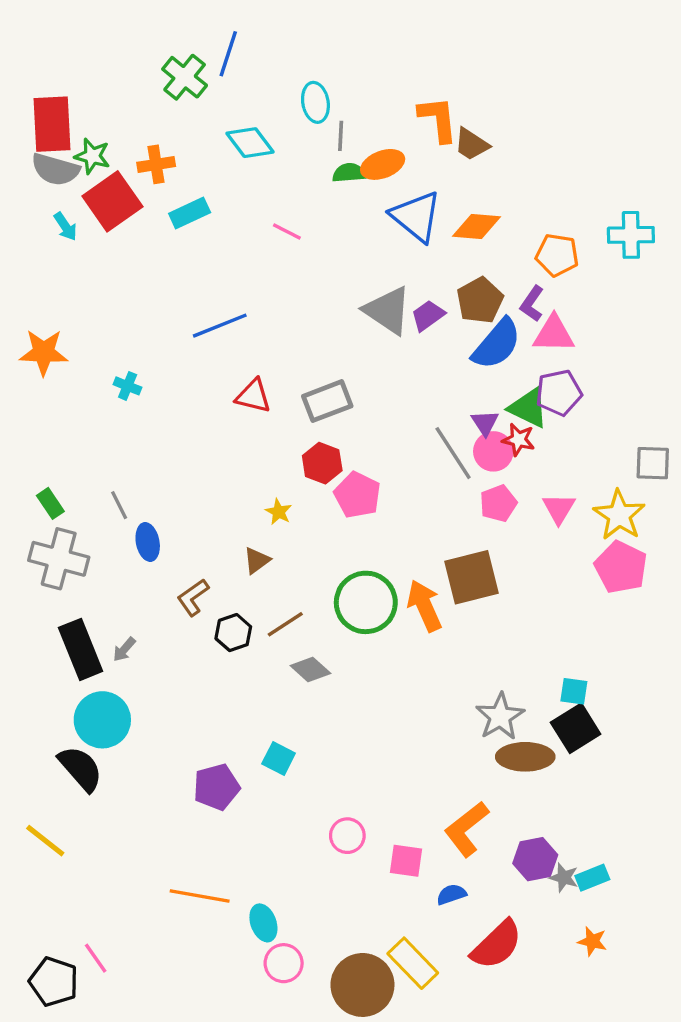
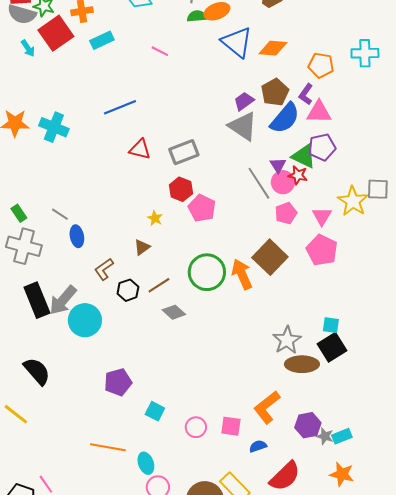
gray triangle: (388, 310) -> (243, 126), moved
cyan cross: (128, 386) -> (54, 127), moved, size x1.8
gray line: (119, 505) -> (60, 214), turned -30
yellow star: (619, 515) -> (353, 201), moved
pink pentagon: (621, 567) -> (322, 250), moved
brown square: (472, 577) -> (270, 257), turned -32
gray arrow: (124, 649) -> (63, 300), size x2.0
cyan circle: (102, 720) -> (85, 320), moved
cyan square: (279, 758) -> (155, 411), moved
pink circle: (347, 836) -> (196, 427), moved
orange star: (592, 941) -> (342, 474), size x1.4

